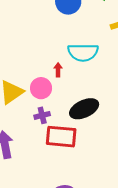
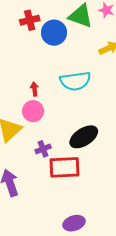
red arrow: (58, 70) -> (34, 89), moved
pink circle: (41, 88) -> (33, 111), moved

